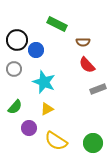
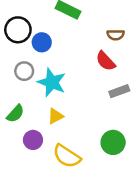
brown semicircle: (83, 42) -> (116, 35), moved
gray circle: (14, 69) -> (24, 71), moved
green circle: (93, 143) -> (113, 142), moved

